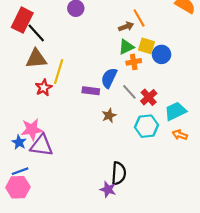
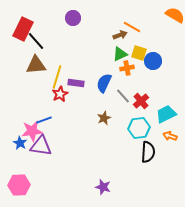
orange line: (139, 18) -> (132, 27), turned -30
red star: (44, 88) -> (60, 94), moved
purple rectangle: (91, 91) -> (76, 83), moved
blue line: (20, 171) -> (44, 120), moved
black semicircle: (119, 173) -> (148, 152), moved

